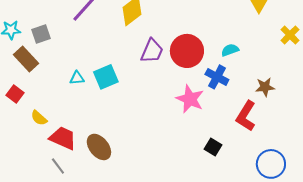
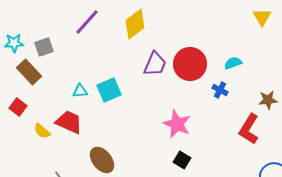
blue cross: (217, 77) -> (220, 90), size x0.7
pink star: (190, 99) -> (177, 124), moved
red trapezoid: (63, 138) -> (69, 122), moved
black square: (213, 147) -> (182, 160), moved

